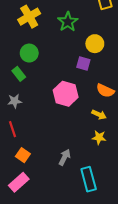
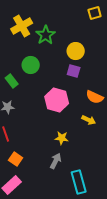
green star: (68, 22) -> (46, 35), moved
yellow circle: (95, 44) -> (76, 51), moved
green circle: (29, 53) -> (31, 65), moved
yellow star: (99, 137) -> (62, 138), moved

